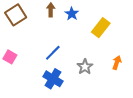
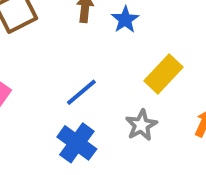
yellow rectangle: (101, 28) -> (164, 74), moved

